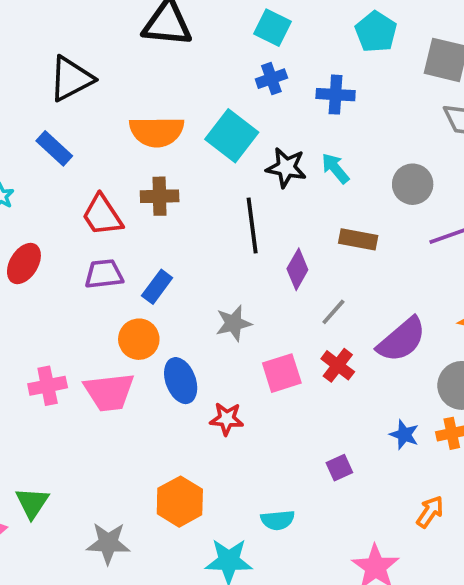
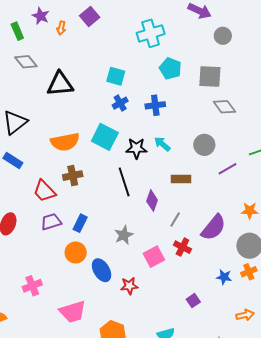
pink trapezoid: (109, 392) -> (73, 312), moved
orange arrow: (430, 512) -> (245, 315), turned 54

